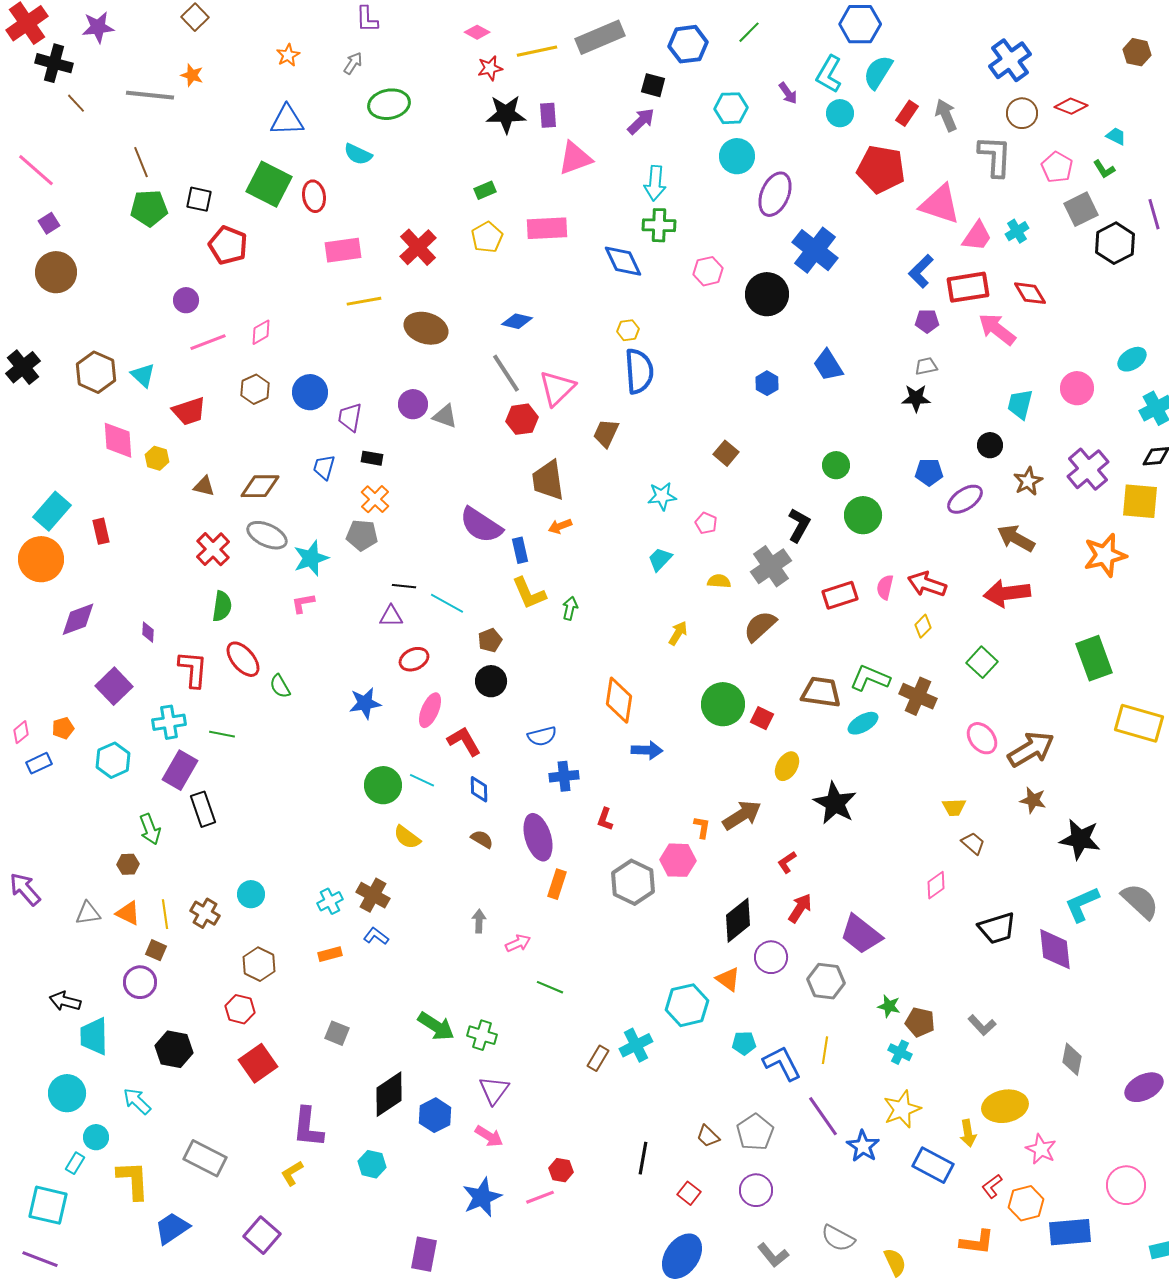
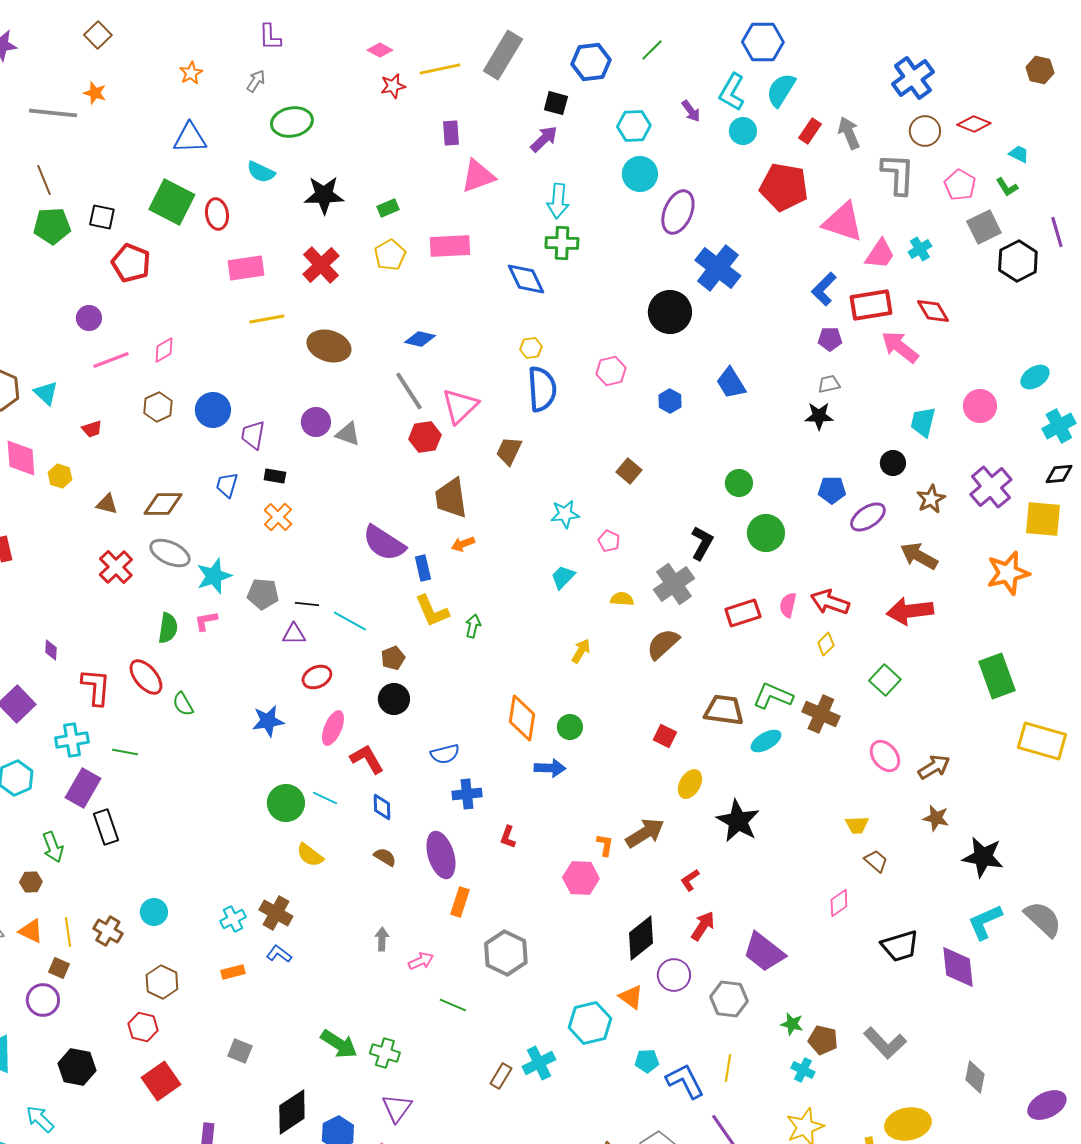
gray rectangle: (600, 37) -> (503, 55), turned -36
black star: (506, 114) -> (324, 195), moved
pink hexagon: (708, 271) -> (611, 371), moved
red trapezoid: (189, 411) -> (92, 429), size x0.6
gray pentagon: (362, 535) -> (263, 594), moved
green semicircle: (222, 606) -> (168, 628), moved
green circle: (723, 704) -> (570, 727), moved, size x0.6
brown arrow: (1031, 749) -> (934, 767), size x0.7
gray hexagon: (633, 882) -> (506, 953), moved
gray L-shape: (982, 1025) -> (885, 1043), size x1.5

